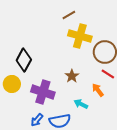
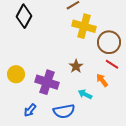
black diamond: (24, 60) -> (24, 16), moved
blue arrow: (37, 120) -> (30, 110), moved

